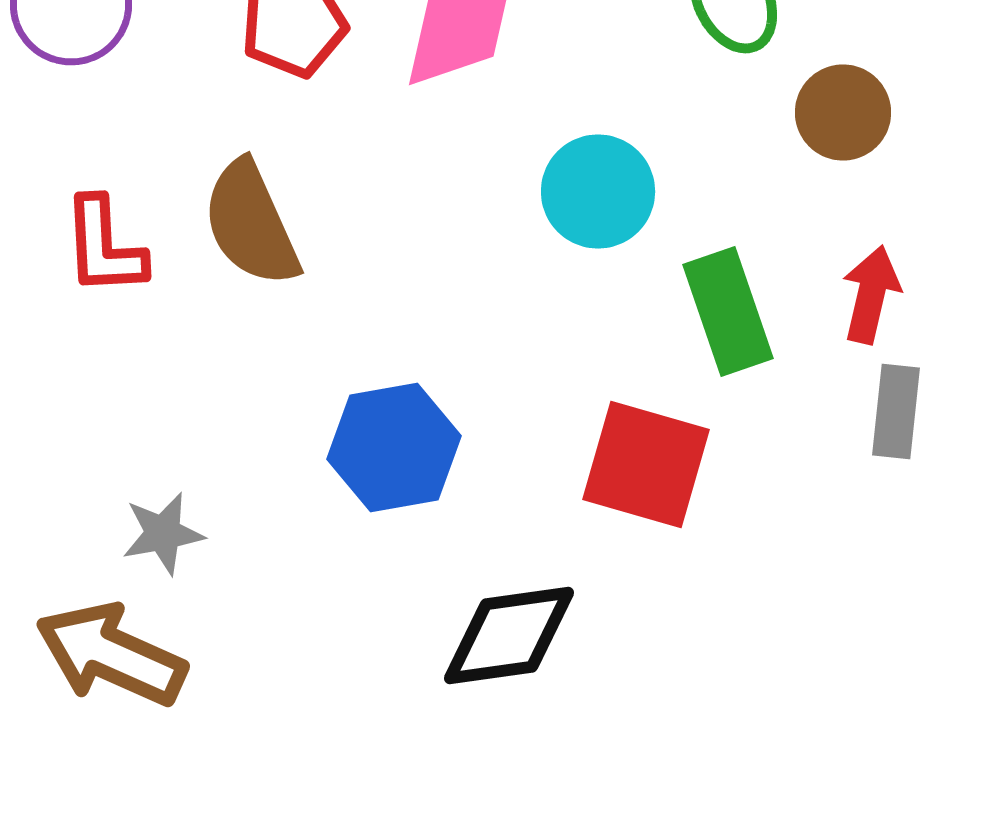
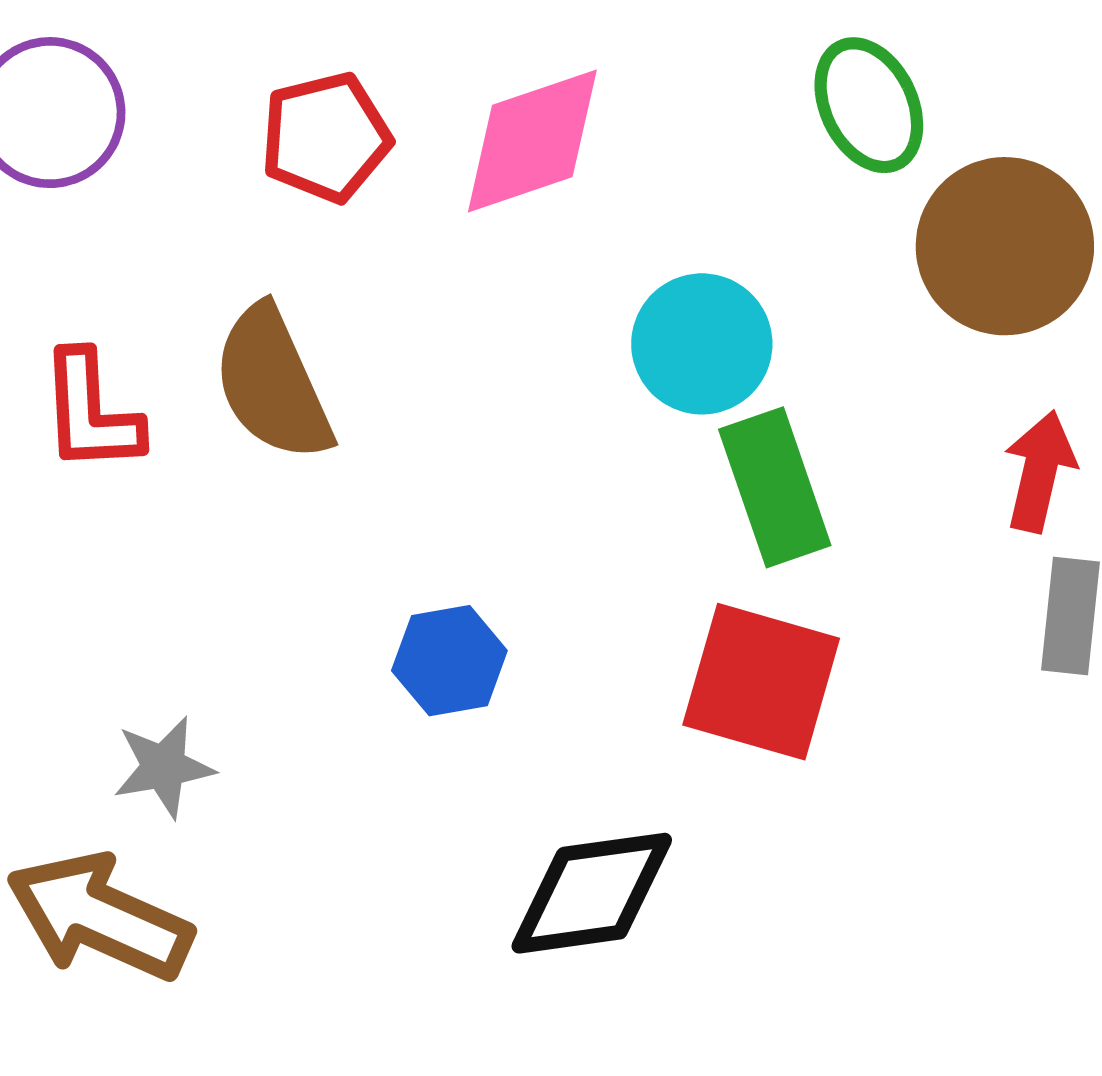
brown circle: (843, 112) -> (1005, 246), size x1.5
green rectangle: (728, 312) -> (775, 487), moved
blue hexagon: (394, 448) -> (449, 661), size x0.7

